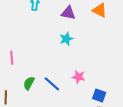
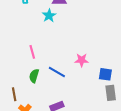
cyan star: (66, 39) -> (49, 16), moved
pink line: (12, 58) -> (32, 52), moved

